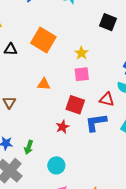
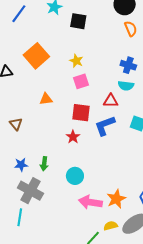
black square: (108, 22) -> (78, 21), moved
orange square: (43, 40) -> (36, 56), turned 30

